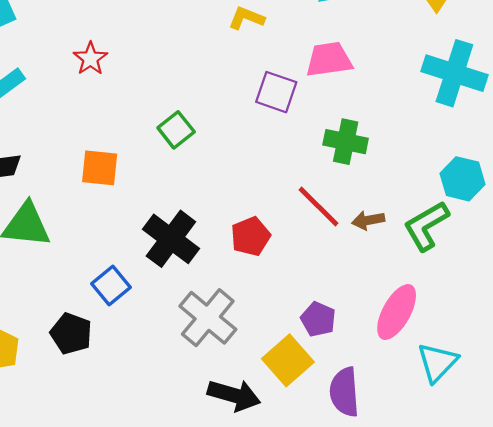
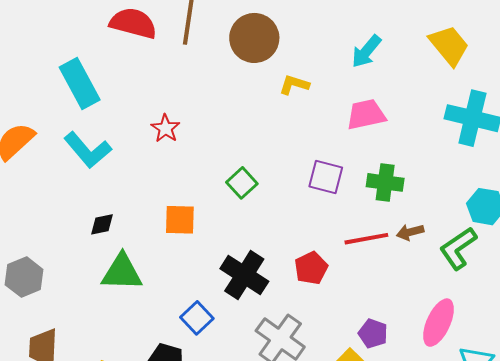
purple square: (276, 92) -> (326, 177), moved
red line: (319, 207) -> (366, 239), turned -51
brown arrow: (368, 220) -> (410, 232), moved

